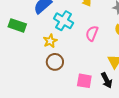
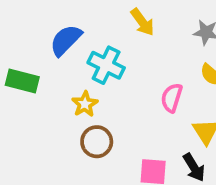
pink semicircle: (92, 33) -> (172, 98), moved

